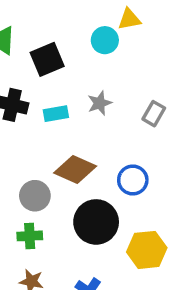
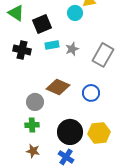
cyan rectangle: (56, 114) -> (52, 45), moved
gray rectangle: (154, 114) -> (103, 55), size x1.6
black circle: (96, 222) -> (70, 132), moved

